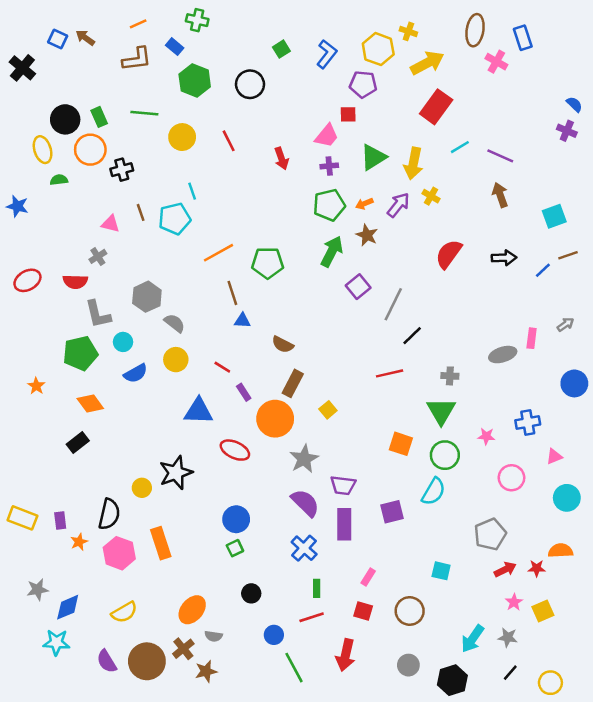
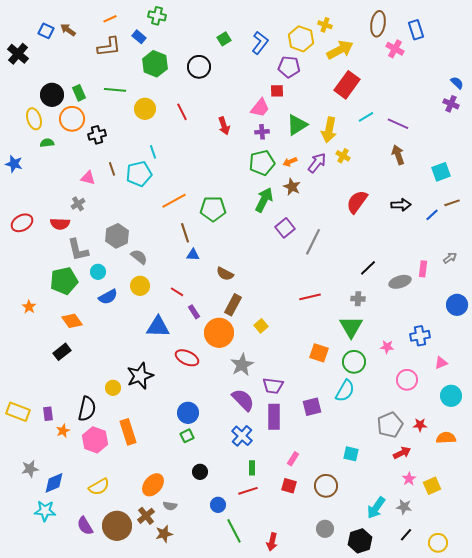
black line: (412, 336) -> (368, 268), moved
red star: (537, 568) -> (420, 425), moved
red arrow: (346, 655) -> (272, 542), moved, size x0.7

